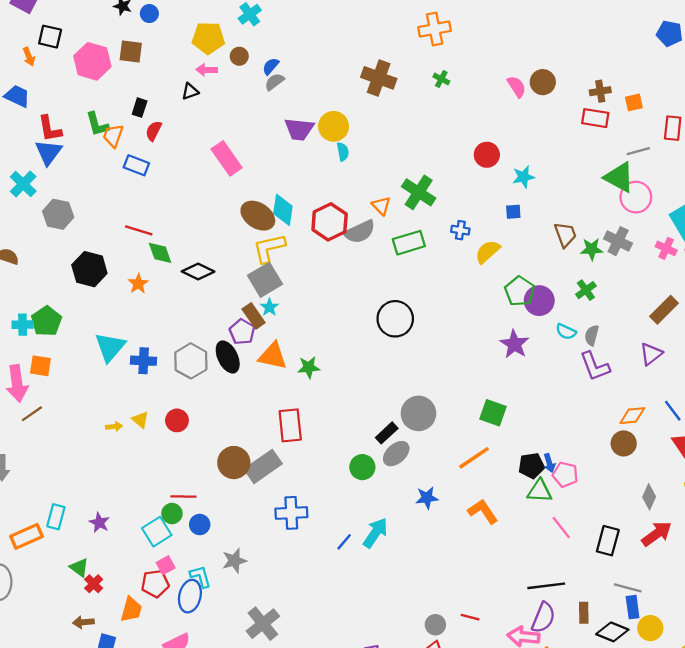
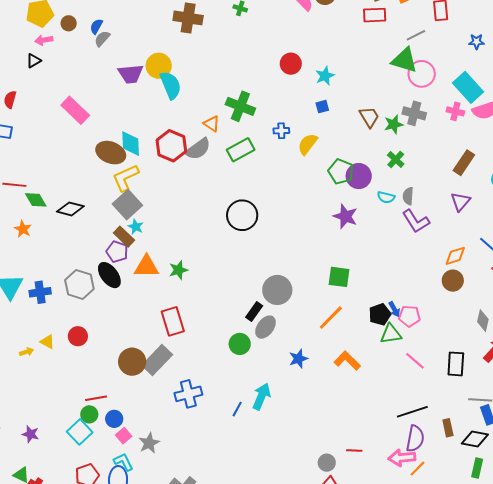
cyan semicircle: (343, 152) -> (171, 85), size x1.8
pink square: (166, 565) -> (124, 436), moved

